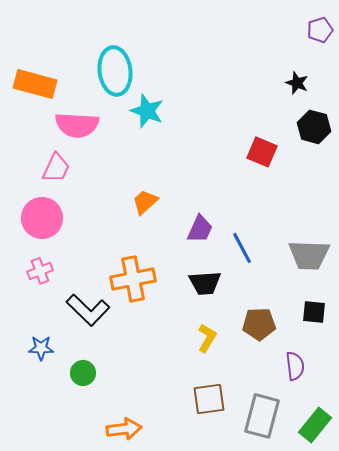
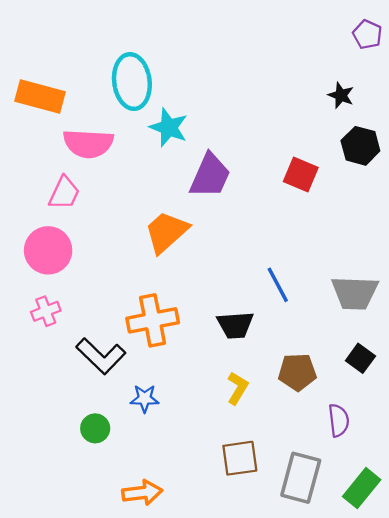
purple pentagon: (320, 30) -> (367, 34), turned -30
orange trapezoid: (145, 202) -> (166, 232), size x1.5
purple trapezoid: (200, 229) -> (210, 176), moved, size x1.4
black square: (314, 312) -> (360, 358), turned 30
blue star: (41, 348) -> (145, 398), moved

